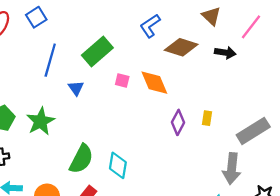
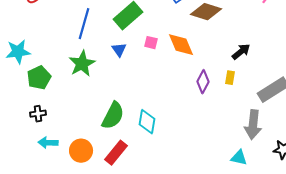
black arrow: (225, 53) -> (241, 52), moved, turned -48
blue triangle: (76, 88) -> (119, 50), moved
green star: (41, 121) -> (82, 64), moved

